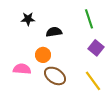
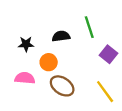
black star: (28, 19) -> (26, 44), moved
green line: (89, 19) -> (89, 27), moved

